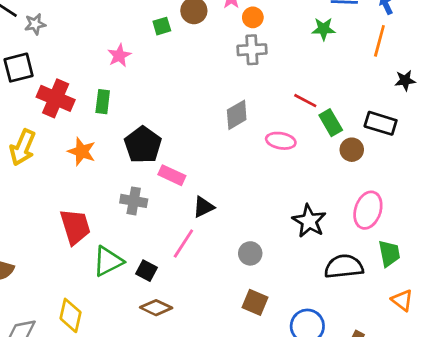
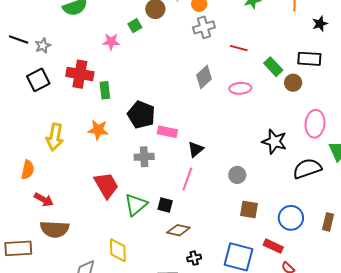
pink star: (119, 56) -> (111, 42), moved, turned -30
red cross: (56, 98) -> (80, 74), moved
red line: (305, 101) -> (239, 48), moved

